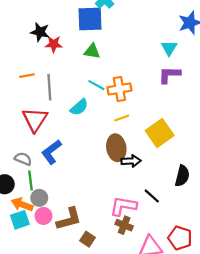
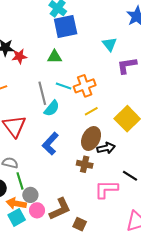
blue square: (90, 19) -> (66, 27), moved
cyan triangle: (169, 48) -> (110, 44), moved
gray line: (49, 87) -> (42, 93), moved
brown ellipse: (116, 148) -> (91, 139), turned 45
blue L-shape: (51, 152) -> (50, 144), moved
brown cross: (124, 225) -> (85, 164), moved

